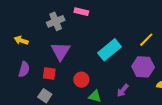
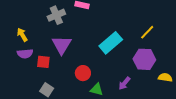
yellow arrow: (21, 40) -> (22, 35), turned 40
purple semicircle: (24, 69) -> (25, 54), moved, turned 70
red square: (49, 74) -> (43, 62), moved

